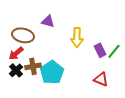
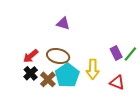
brown ellipse: (23, 35) -> (58, 56), moved
yellow arrow: (77, 37) -> (93, 69), moved
brown cross: (33, 66) -> (48, 79), moved, turned -35

